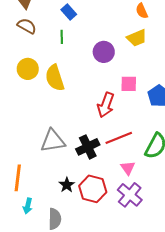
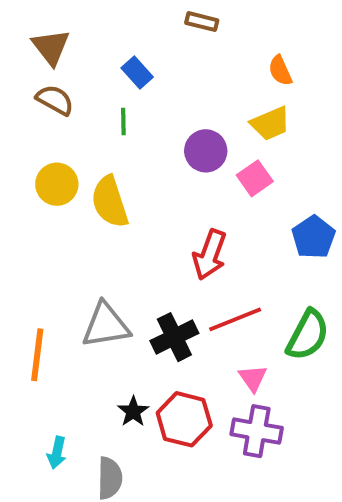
pink square: (129, 84) -> (255, 178), moved, turned -36
orange line: (18, 178) -> (37, 355), moved
purple cross: (130, 195) -> (257, 431), turned -30

